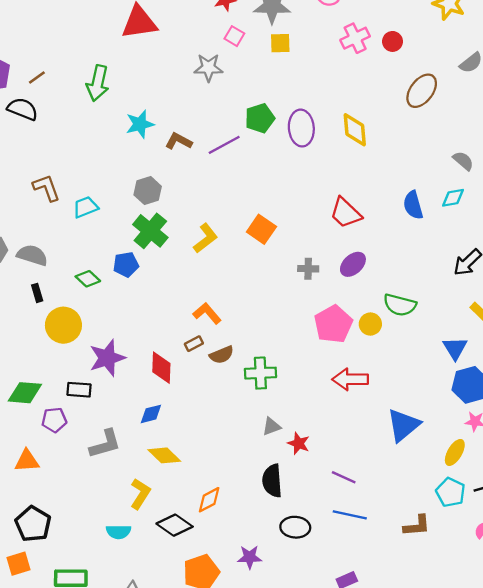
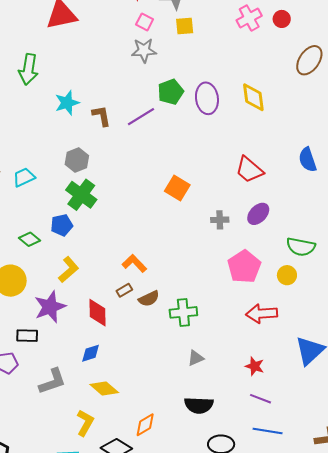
gray star: (209, 68) -> (144, 50), moved
brown L-shape: (179, 141) -> (101, 116), turned 55
yellow L-shape: (206, 238) -> (69, 270), moved
yellow circle: (370, 324) -> (287, 275), moved
red star: (299, 443) -> (255, 366), moved
black semicircle: (272, 481) -> (199, 405), turned -80

